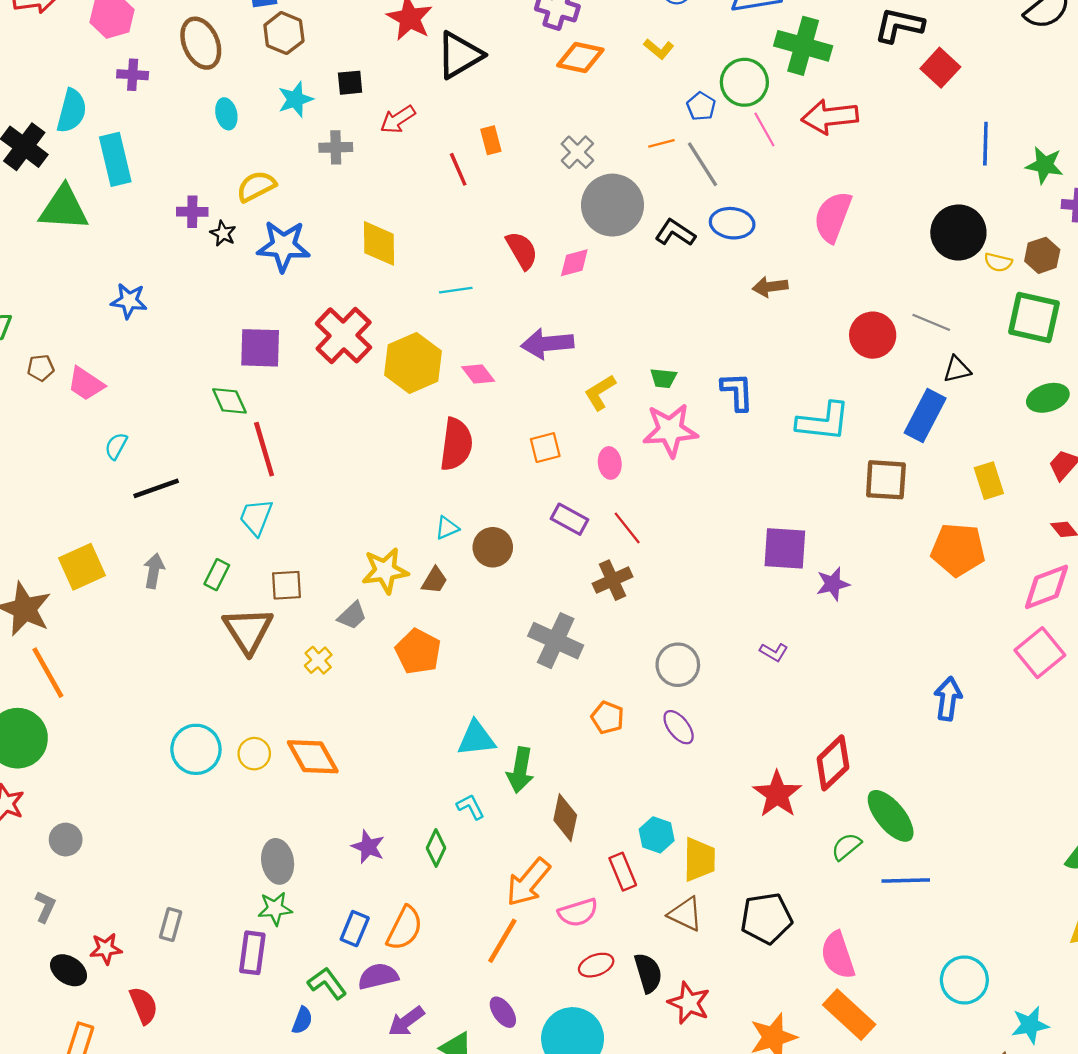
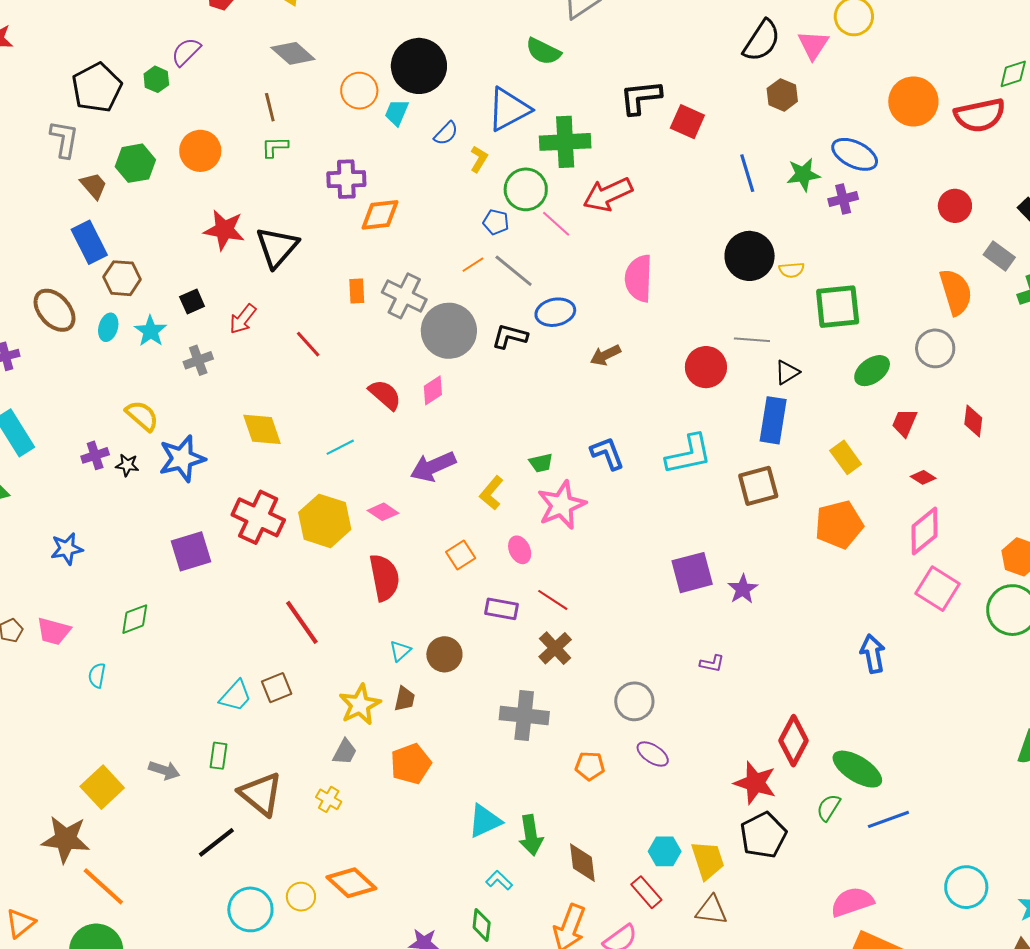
yellow L-shape: (659, 49) -> (479, 159), moved, turned -80
cyan ellipse: (226, 114) -> (108, 327), moved, turned 48
orange rectangle: (491, 140) -> (357, 291), moved, turned 30
gray cross: (577, 152) -> (404, 296), size x1.4
yellow semicircle: (256, 186) -> (142, 416), turned 87
brown hexagon: (1042, 255) -> (782, 95), moved
green diamond: (229, 401) -> (135, 619), moved, turned -68
red line: (264, 449) -> (302, 622), moved
black line: (156, 488) -> (216, 842), moved
cyan trapezoid: (256, 517) -> (235, 696), turned -141
gray arrow: (154, 571) -> (164, 770), turned 116
brown square: (287, 585) -> (277, 688), moved
orange pentagon: (418, 652) -> (411, 764), turned -30
black pentagon: (766, 918) -> (763, 835), moved
pink semicircle: (838, 955) -> (852, 902), turned 108

